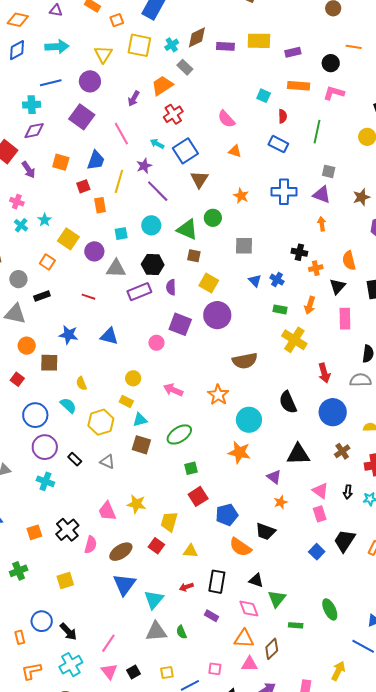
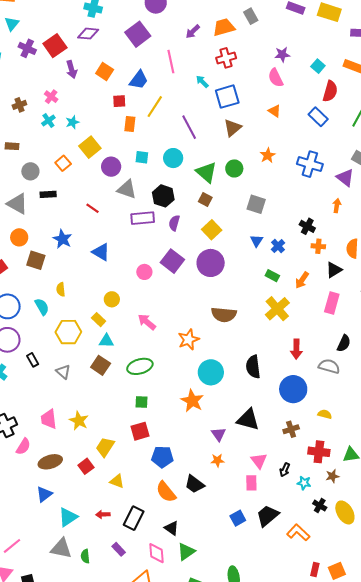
red semicircle: (283, 116) -> (330, 91), size x1.5
purple star: (144, 166) -> (282, 54), moved
blue triangle: (124, 584) -> (44, 494), size x0.7

